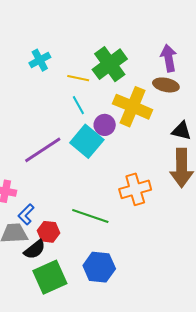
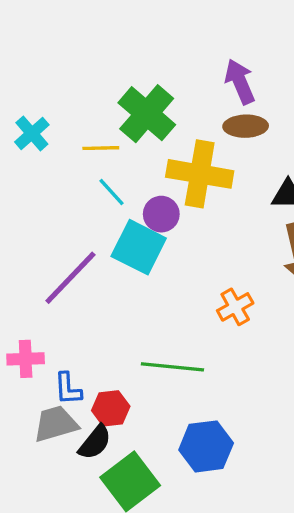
orange cross: (135, 189) -> (235, 307), size x0.7
blue L-shape: (26, 214) -> (68, 389), turned -35

